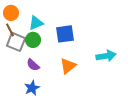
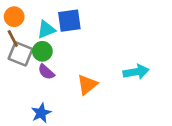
blue square: (65, 34) -> (69, 21), moved
purple semicircle: (33, 65) -> (46, 72), moved

